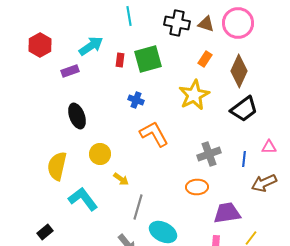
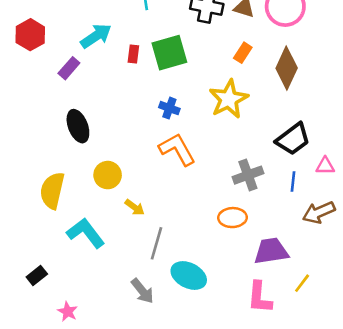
purple rectangle: (70, 71) -> (69, 68), turned -30
blue cross: (136, 100) -> (169, 108), moved
black trapezoid: (244, 109) -> (293, 139), moved

